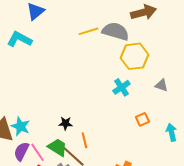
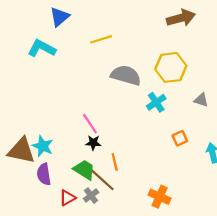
yellow line: (88, 31) -> (101, 39), moved
gray semicircle: (115, 31) -> (126, 75), moved
purple semicircle: (21, 151) -> (44, 174), turned -36
pink line: (37, 152) -> (90, 124), moved

